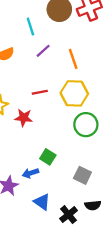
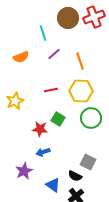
red star: (24, 118) -> (40, 129), moved
green square: (48, 157) -> (58, 119), moved
blue arrow: (30, 173) -> (43, 152), moved
black semicircle: (93, 205) -> (75, 176), moved, turned 32

